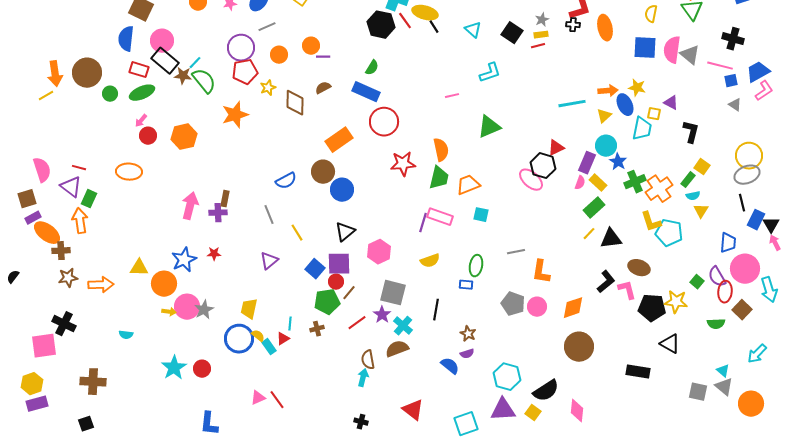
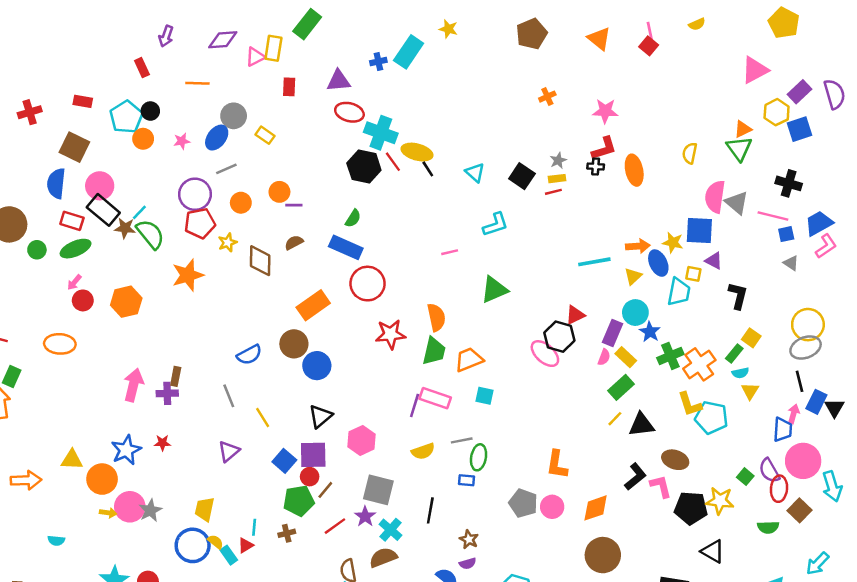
blue square: (645, 48) -> (699, 230), moved
pink arrow: (775, 243) -> (793, 414), moved, turned 42
gray line: (516, 252) -> (462, 440), moved

